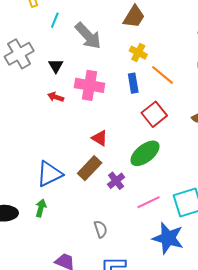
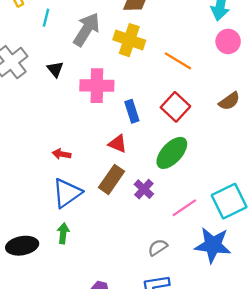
gray arrow: (88, 36) -> (87, 29), turned -96
yellow cross: (138, 53) -> (129, 40), moved, size x1.5
blue rectangle: (133, 83) -> (132, 111), moved
red arrow: (56, 97) -> (62, 154), moved
gray semicircle: (101, 229) -> (158, 247), moved, turned -96

